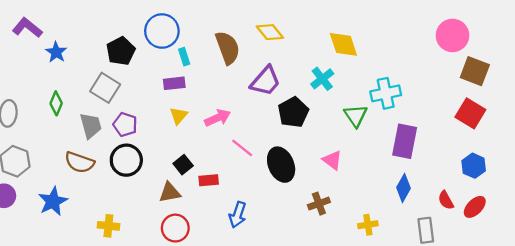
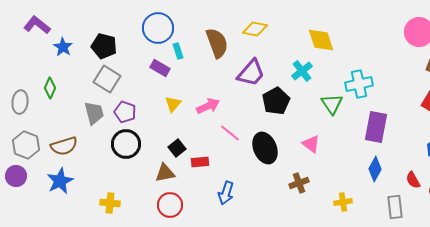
yellow diamond: (270, 32) -> (255, 29), turned -40
black pentagon: (121, 51) -> (104, 46), moved, turned -30
purple rectangle: (174, 83) -> (160, 68), moved, turned 36
green diamond: (56, 103) -> (50, 88), moved
brown semicircle: (80, 162) -> (64, 146), moved, turned -36

